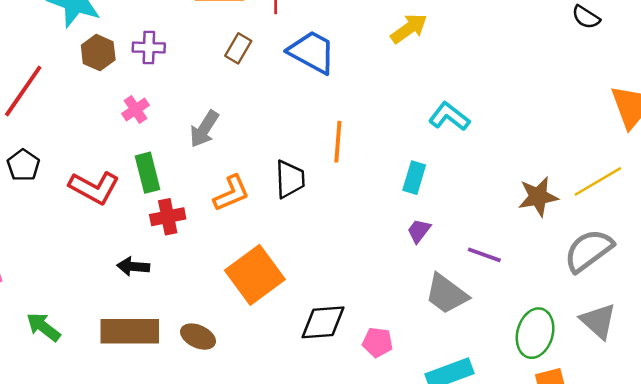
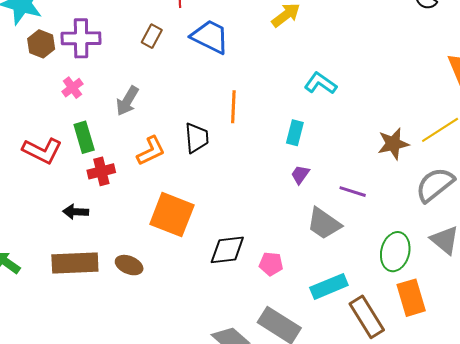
purple cross: (149, 48) -> (81, 38), size x1.5
orange square: (255, 275) -> (172, 215), turned -30

